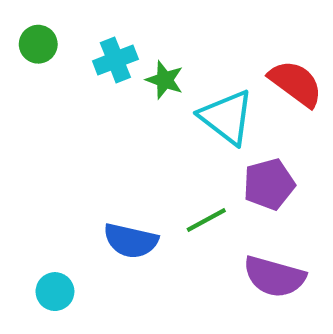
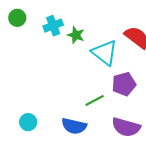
blue semicircle: (131, 241) -> (74, 126), moved
cyan circle: (55, 292) -> (28, 122), moved

